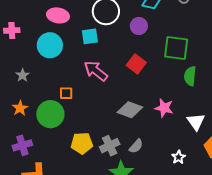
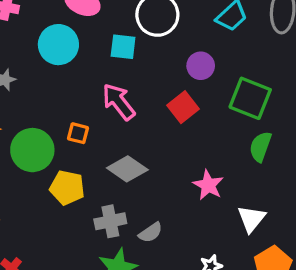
purple circle: (139, 26) -> (201, 66), moved
orange square: (66, 93) -> (78, 133), moved
gray diamond: (130, 110) -> (127, 169), moved
yellow pentagon: (82, 143) -> (67, 188), moved

